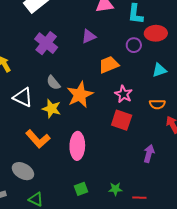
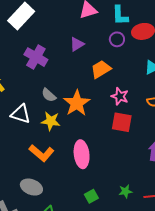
purple circle: (134, 45) -> (117, 39), moved

